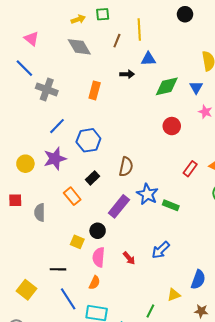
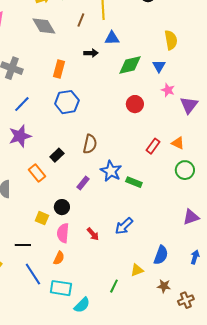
blue hexagon: (88, 140) -> (67, 102), moved
purple rectangle: (119, 206) -> (83, 183), size x0.6

